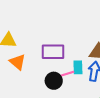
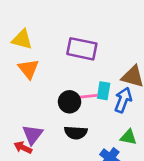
purple rectangle: (53, 52) -> (82, 49), moved

